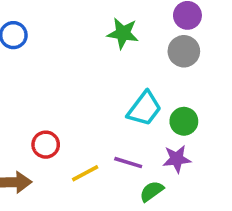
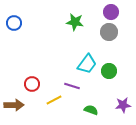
purple star: (177, 159) -> (123, 105), moved
purple line: (128, 163) -> (72, 86), moved
green semicircle: (152, 191) -> (91, 110), turned 56

